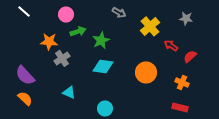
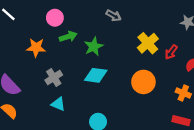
yellow cross: (150, 26) -> (148, 43), moved
red arrow: (171, 45) -> (171, 52), turned -88
gray cross: (62, 58) -> (54, 77), moved

